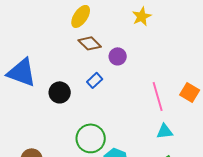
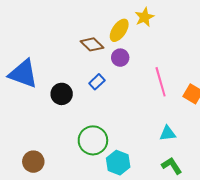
yellow ellipse: (81, 16) -> (119, 30), moved
pink line: (158, 96) -> (161, 82), moved

